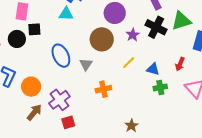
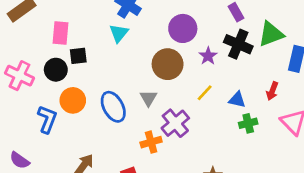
cyan triangle: (66, 14) -> (119, 33), turned -49
blue ellipse: (61, 56) -> (113, 107), moved
orange circle: (31, 87) -> (73, 100), moved
orange cross: (103, 89) -> (151, 142), moved
purple cross: (59, 100) -> (175, 123), moved

